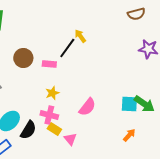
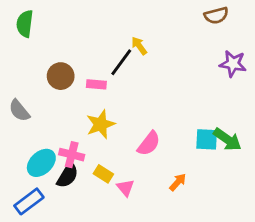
yellow star: (52, 93) -> (101, 124), size x1.5
pink cross: (49, 115) -> (72, 155), moved
orange arrow: (129, 135) -> (178, 182), moved

